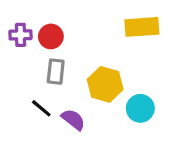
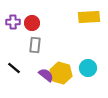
yellow hexagon: (105, 84) -> (61, 73), moved
black line: (41, 108) -> (14, 68), moved

